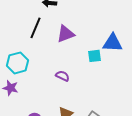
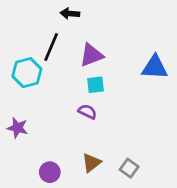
cyan square: (95, 56) -> (95, 85), moved
cyan hexagon: (18, 63) -> (27, 73), moved

